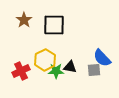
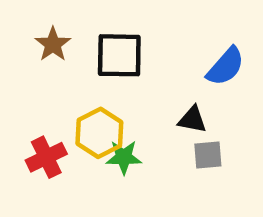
blue semicircle: (102, 58) -> (226, 66), moved, turned -96
black triangle: (70, 67) -> (192, 120), moved

